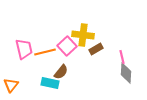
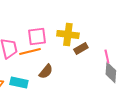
pink square: (67, 46) -> (37, 36), moved, turned 36
cyan rectangle: (50, 83) -> (19, 82), moved

